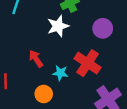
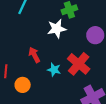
orange circle: (44, 94) -> (23, 85), moved

